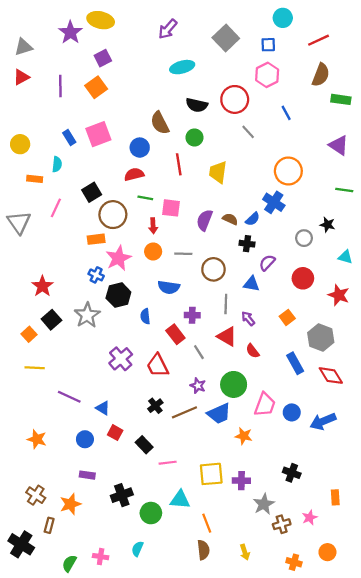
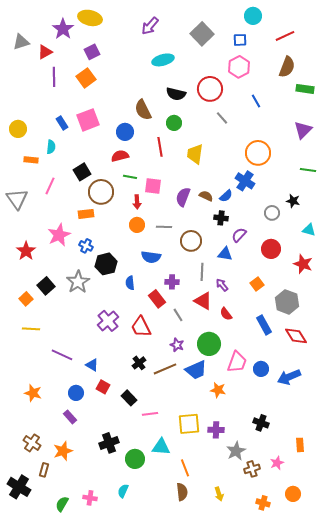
red triangle: (21, 77) -> (45, 52), moved
purple triangle: (339, 145) -> (303, 130), turned 42
pink star: (118, 258) -> (59, 235), moved
red star: (42, 286) -> (26, 251), moved
purple rectangle: (87, 475) -> (70, 417), moved, turned 40

